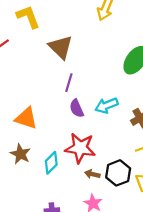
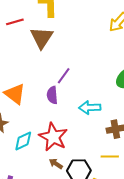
brown triangle: (61, 47) -> (42, 38), moved
purple semicircle: (77, 108) -> (52, 95), moved

